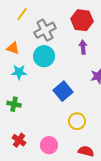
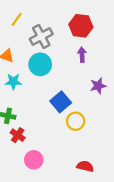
yellow circle: (77, 121) -> (76, 121), moved
red cross: (19, 140) -> (18, 135), moved
pink circle: (49, 145) -> (34, 160), moved

